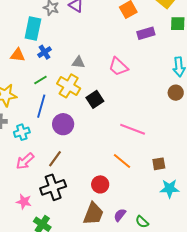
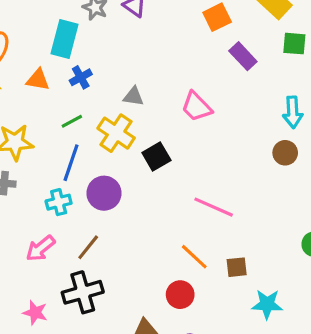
purple rectangle: (146, 33) -> (243, 56), turned 60
cyan cross: (22, 132) -> (59, 202), moved
brown square: (159, 164) -> (237, 267), moved
red circle: (100, 184) -> (180, 295), moved

